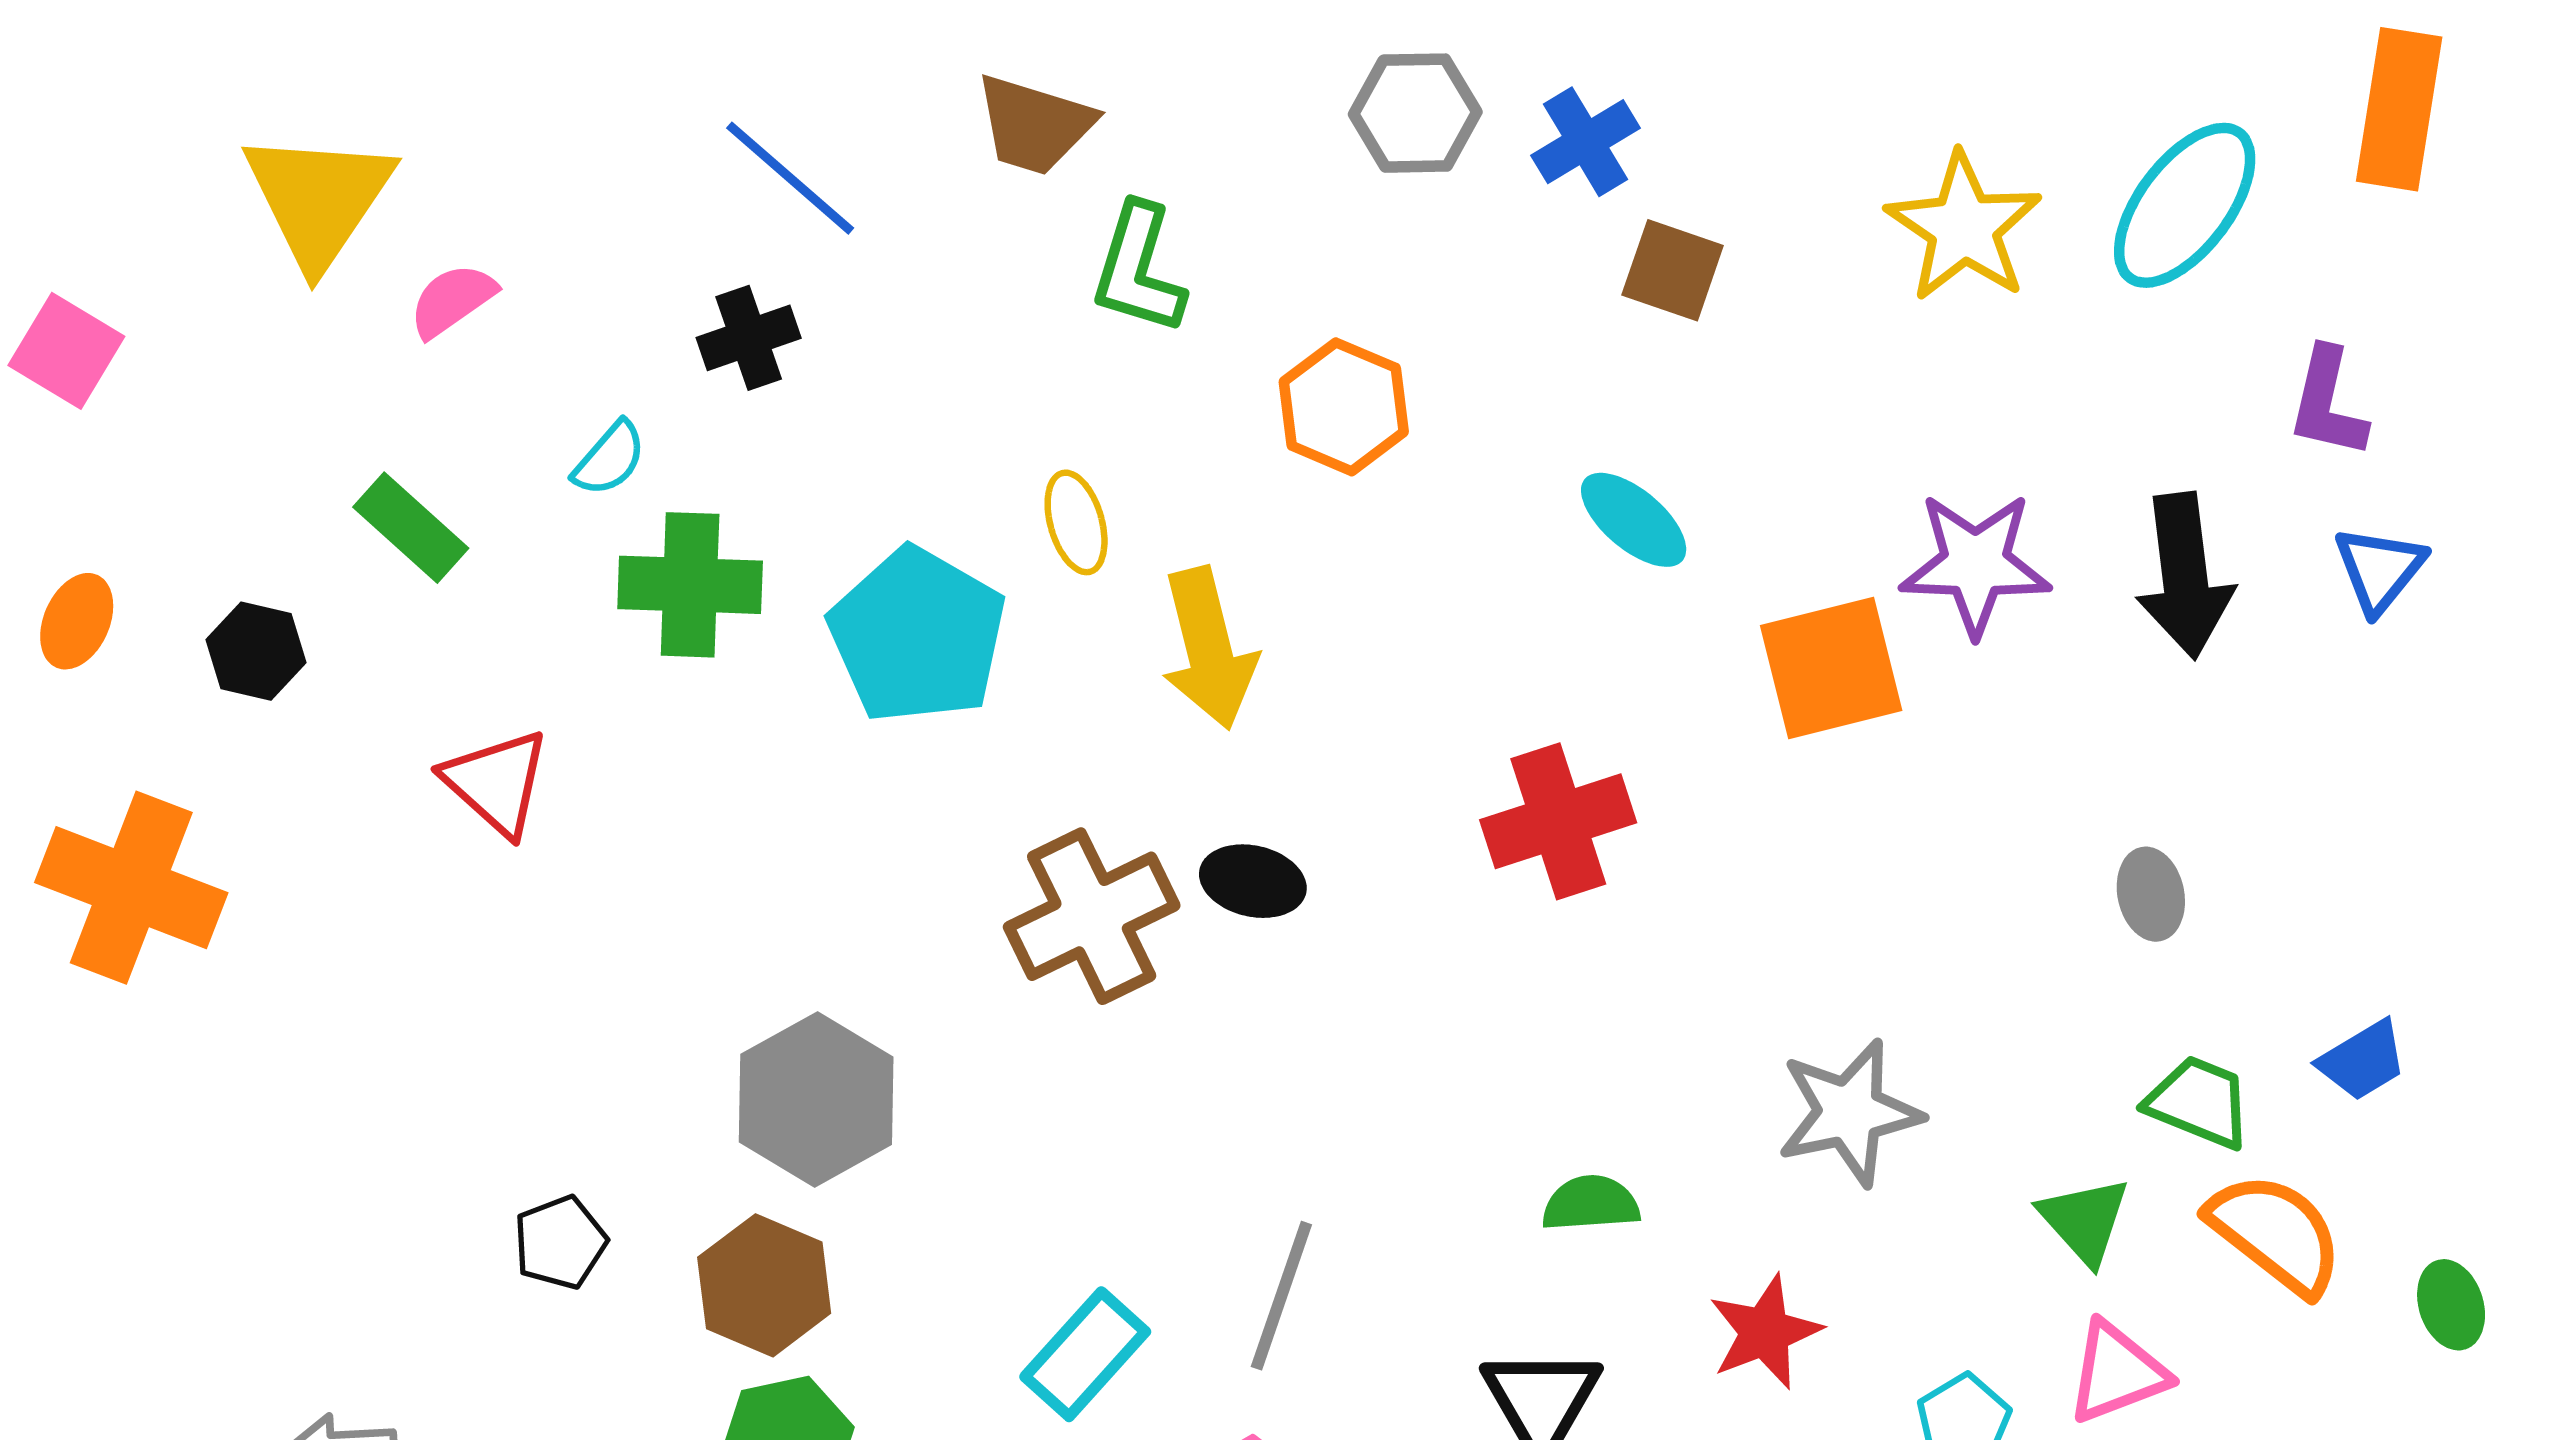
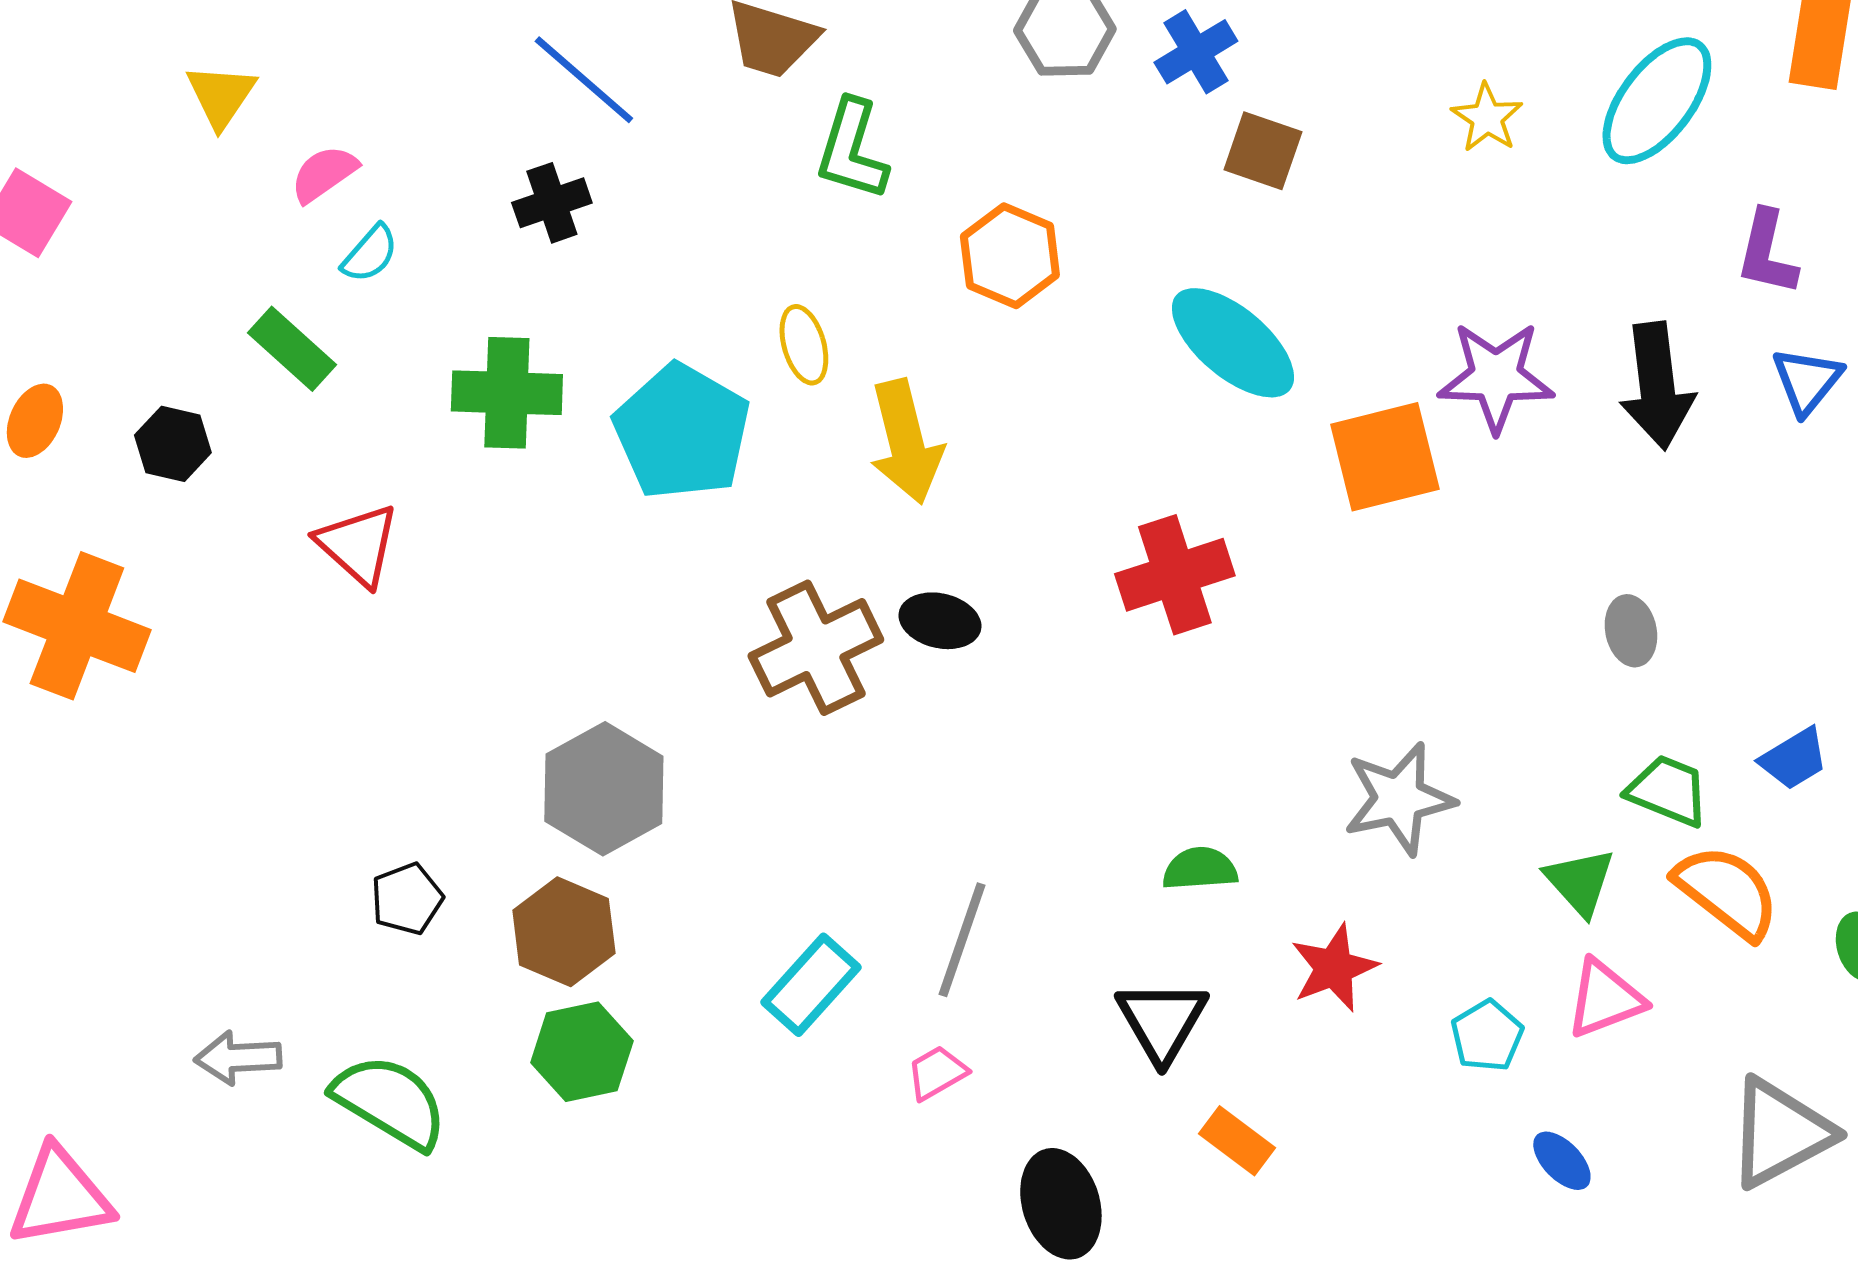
yellow triangle: (318, 199) -> (221, 96), size x0.6
yellow star: (1964, 227) -> (1487, 118), size x0.6
cyan semicircle: (610, 459) -> (370, 254), moved
cyan ellipse: (1634, 520) -> (1233, 343), size x1.5

